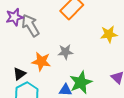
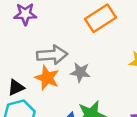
gray arrow: (30, 25) -> (52, 55), moved, turned 105

